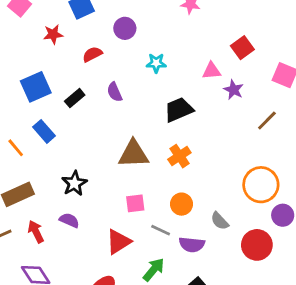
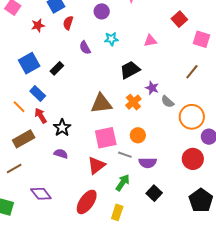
purple circle: (125, 28) -> (102, 11), moved
red square: (242, 48) -> (179, 19), moved
red semicircle: (92, 54) -> (68, 23), moved, turned -40
purple star: (234, 90) -> (152, 88), moved
purple semicircle: (115, 92) -> (85, 48), moved
pink square: (135, 203) -> (106, 138), size x1.6
gray semicircle: (220, 221) -> (167, 102), moved
red arrow: (36, 232) -> (41, 116), moved

